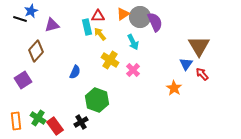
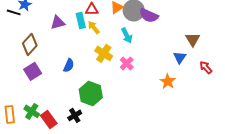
purple semicircle: (155, 22) -> (149, 15), turned 138
purple triangle: (52, 25) -> (58, 22), moved
brown triangle: (199, 46) -> (193, 39), size x0.7
red arrow: (202, 74) -> (206, 67), moved
purple square: (23, 80) -> (33, 71), moved

